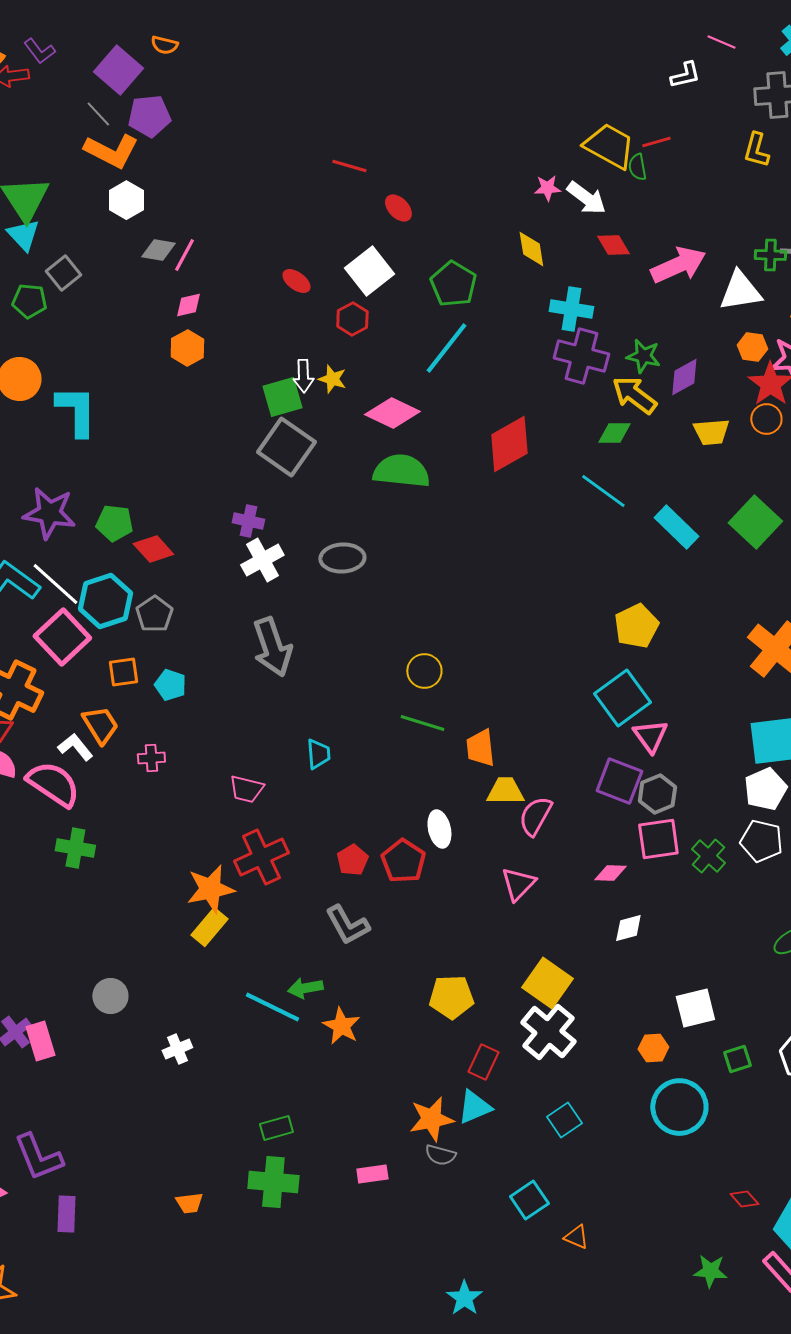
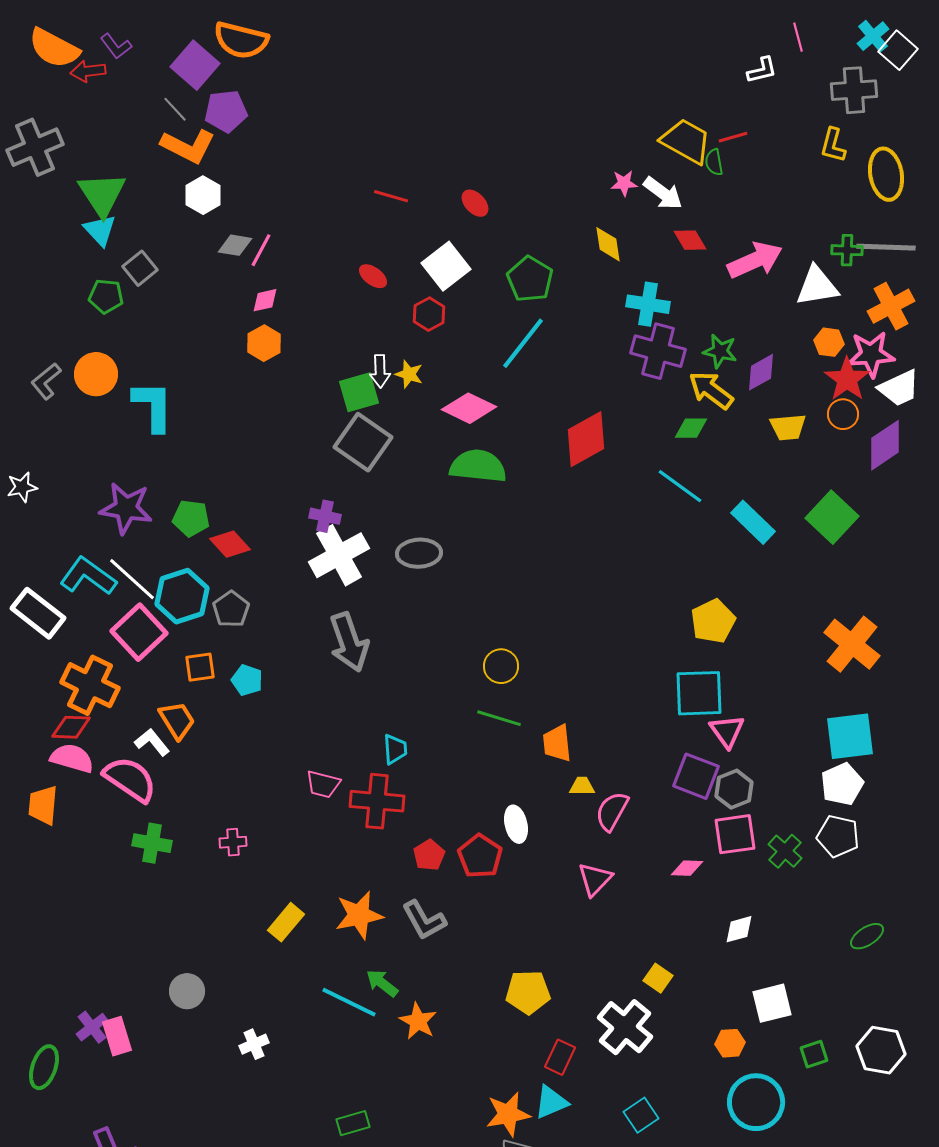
pink line: (721, 42) -> (798, 37), turned 52
orange semicircle: (164, 45) -> (241, 40), size x2.0
red line: (349, 166) -> (391, 196), moved
white cross: (262, 560) -> (339, 555), size x1.4
cyan square: (622, 698) -> (699, 693), turned 34
pink cross: (151, 758) -> (233, 842), moved
yellow trapezoid: (505, 791) -> (582, 786), size x0.7
red cross: (261, 857) -> (377, 801), moved, turned 30
orange star: (210, 889) -> (359, 915), moved
white diamond: (628, 928) -> (739, 929), moved
yellow square: (547, 983) -> (658, 978), moved, size x0.6
green arrow: (305, 988) -> (382, 983), turned 48

